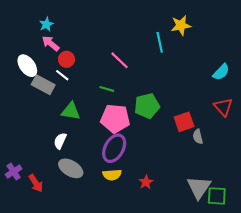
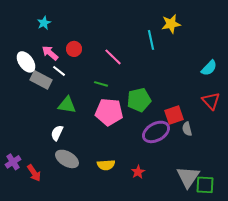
pink arrow: (51, 43) -> (50, 53), moved
red circle: (66, 59) -> (74, 49), moved
purple ellipse: (114, 148) -> (156, 132), moved, turned 32

